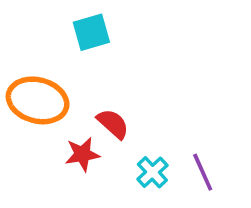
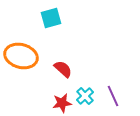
red star: (82, 154) -> (62, 103), moved

